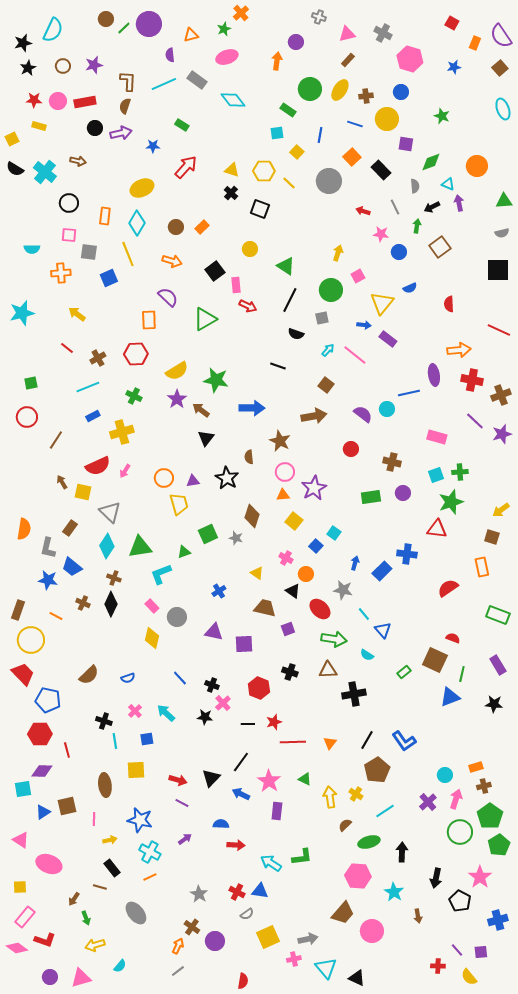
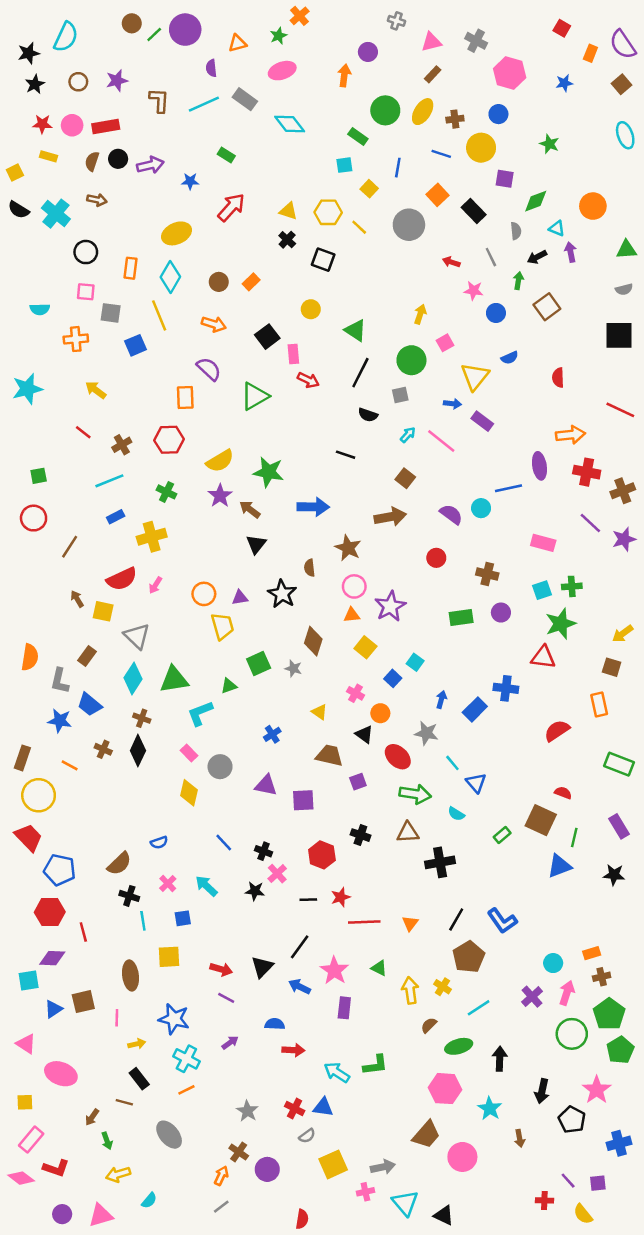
brown semicircle: (125, 106) -> (92, 161), moved
brown semicircle: (89, 675) -> (119, 864), moved

